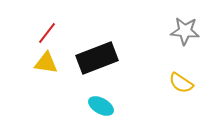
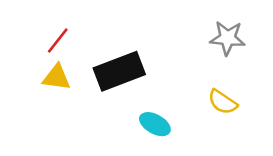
cyan ellipse: (101, 106) -> (155, 124), moved

